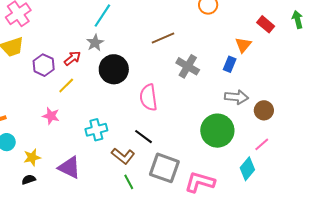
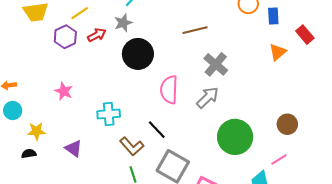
blue rectangle: (230, 64) -> (273, 16), moved, turned -35
yellow line: (66, 86) -> (80, 13), moved
gray arrow: (237, 97) -> (208, 97), moved, turned -60
purple triangle: (69, 167) -> (74, 148), size x0.7

